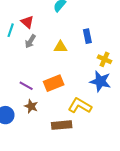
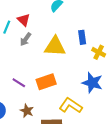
yellow triangle: (61, 47) -> (55, 46), size x1.6
yellow cross: (105, 59) -> (99, 52), moved
brown star: (31, 106) -> (27, 111), moved

